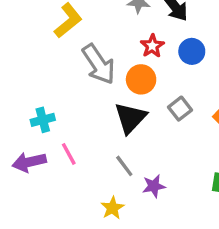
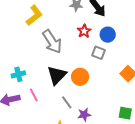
orange circle: (141, 79) -> (80, 77), moved
gray square: (180, 109) -> (99, 53), moved, turned -32
black triangle: (130, 118) -> (57, 75), moved

